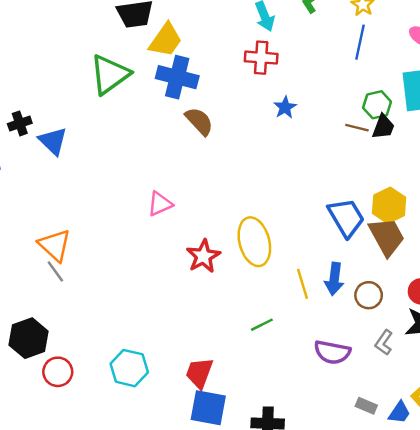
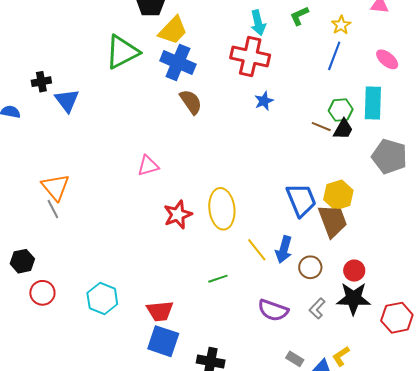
red cross: (261, 58) -> (250, 57), size x1.4
yellow line: (303, 284) -> (257, 250), turned -30
black hexagon: (29, 338) -> (22, 261), size x0.7
red trapezoid: (199, 373) -> (160, 311), turned -124

